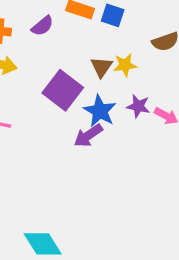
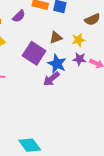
yellow star: (125, 65) -> (78, 40), moved
brown triangle: (101, 67) -> (56, 38), turned 40

